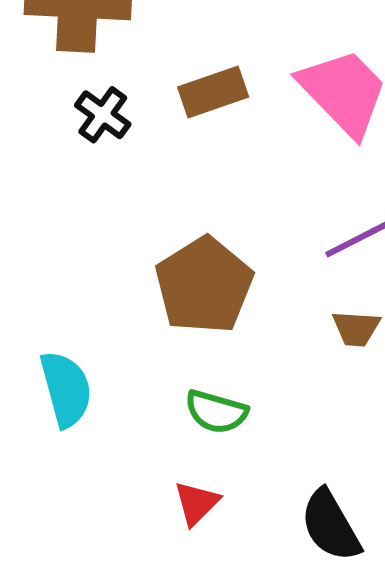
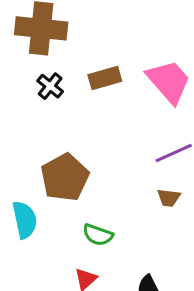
brown pentagon: (204, 285) -> (65, 177), moved

